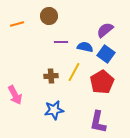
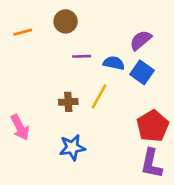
red pentagon: (102, 82) -> (153, 126), moved
purple L-shape: (98, 122) -> (151, 164), moved

